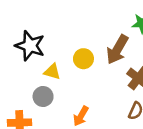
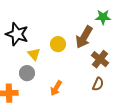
yellow triangle: (52, 72) -> (34, 54), turned 32

